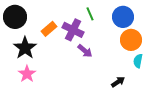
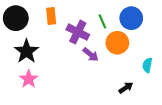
green line: (90, 14) -> (102, 21), moved
orange rectangle: (49, 29) -> (51, 16), moved, turned -56
orange circle: (131, 40) -> (117, 43), moved

